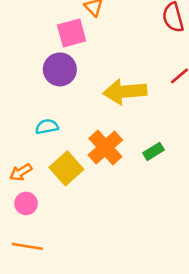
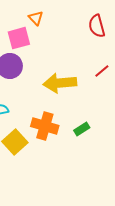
orange cross: (105, 148) -> (45, 126), turned -32

